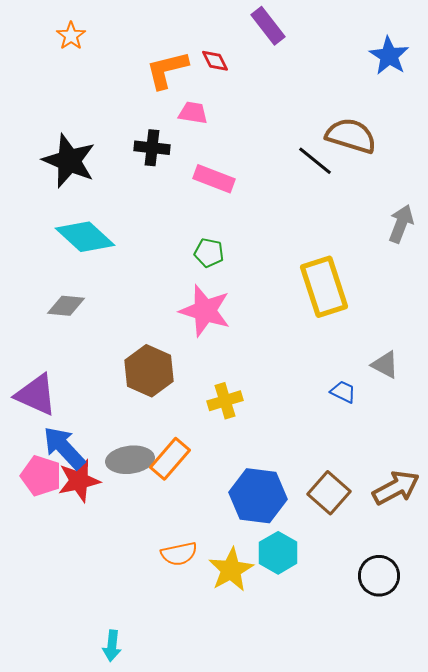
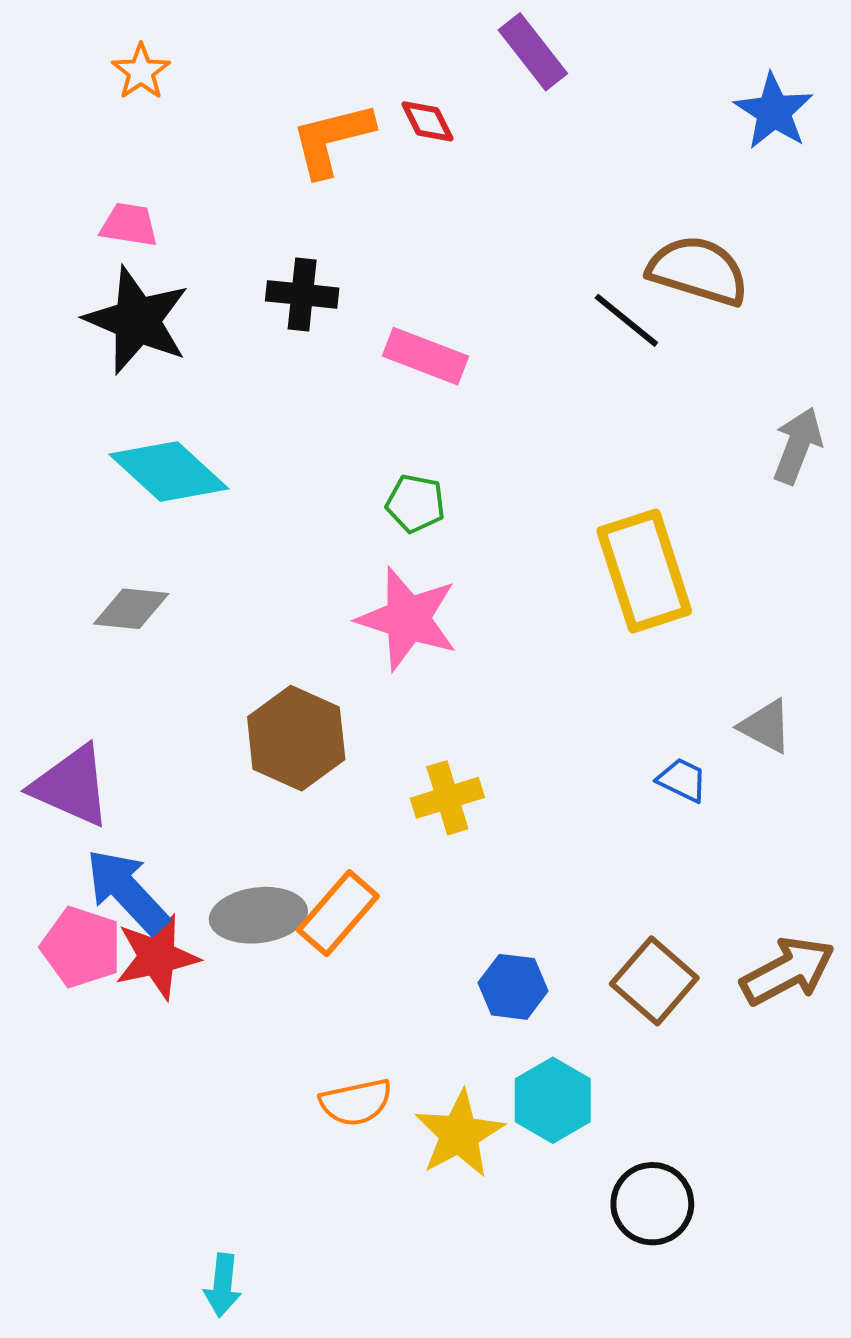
pink trapezoid: (193, 113) -> (129, 225), moved
blue hexagon: (258, 496) -> (513, 987), size x0.6
black circle: (379, 576) -> (652, 1204), moved

